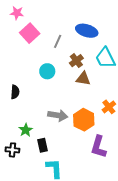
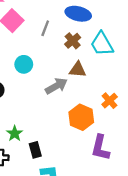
brown cross: (76, 61) -> (73, 41), moved
cyan circle: (47, 71) -> (24, 64), moved
gray arrow: (58, 115) -> (56, 86), moved, turned -36

